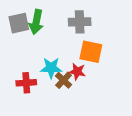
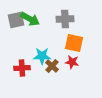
green arrow: (36, 22) -> (30, 19), turned -72
red star: (77, 72) -> (72, 62), moved

